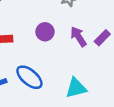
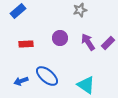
cyan triangle: (76, 88) -> (86, 85), turned 48

